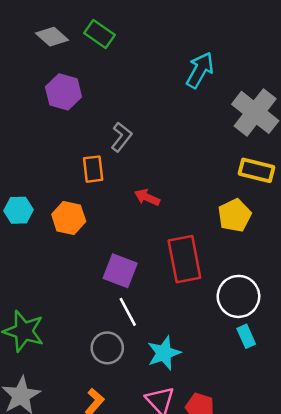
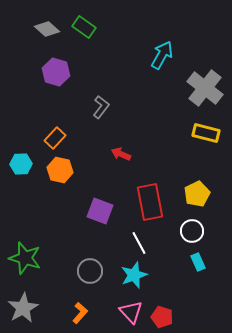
orange rectangle: (93, 169) -> (55, 138), moved, turned 50
yellow pentagon: (235, 215) -> (197, 194), moved
white circle: (238, 296) -> (192, 231), size x0.7
white line: (128, 312) -> (139, 243), moved

